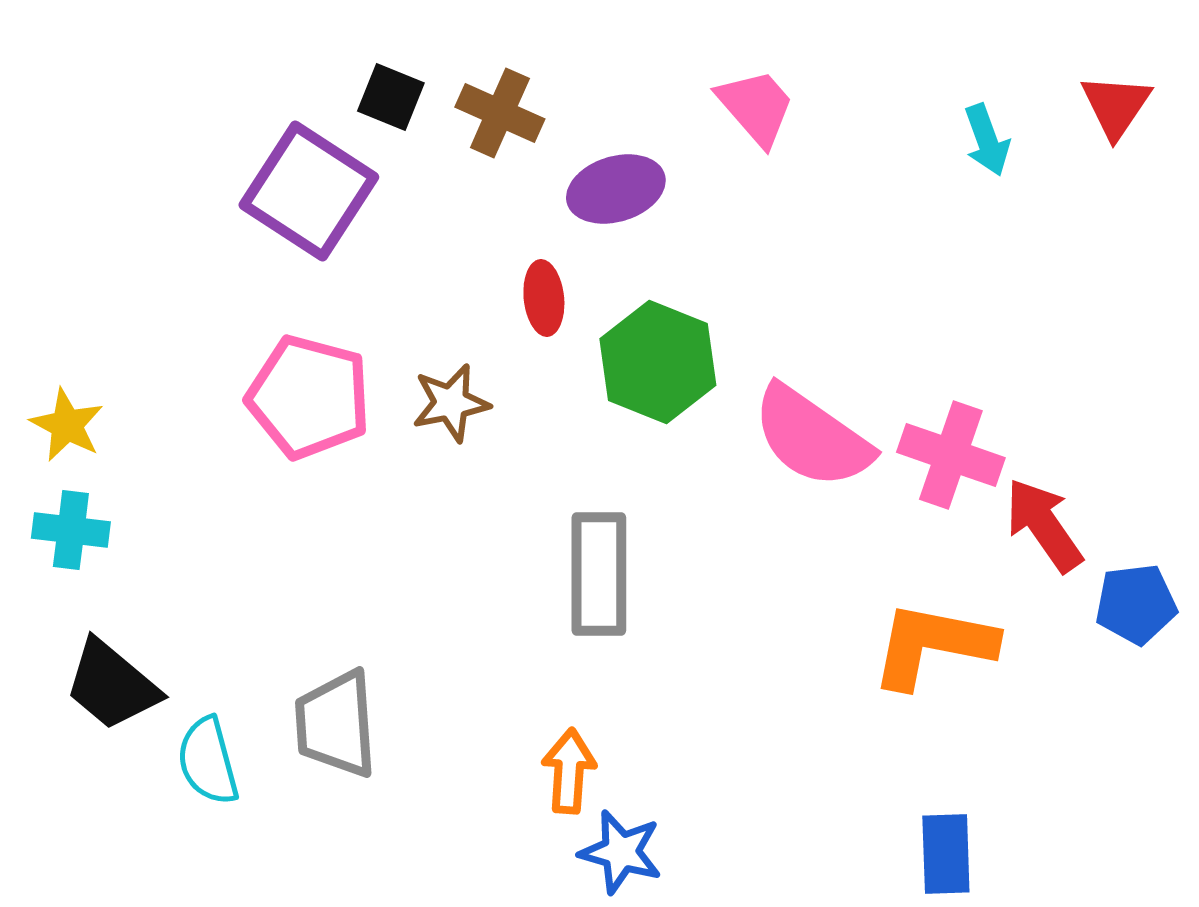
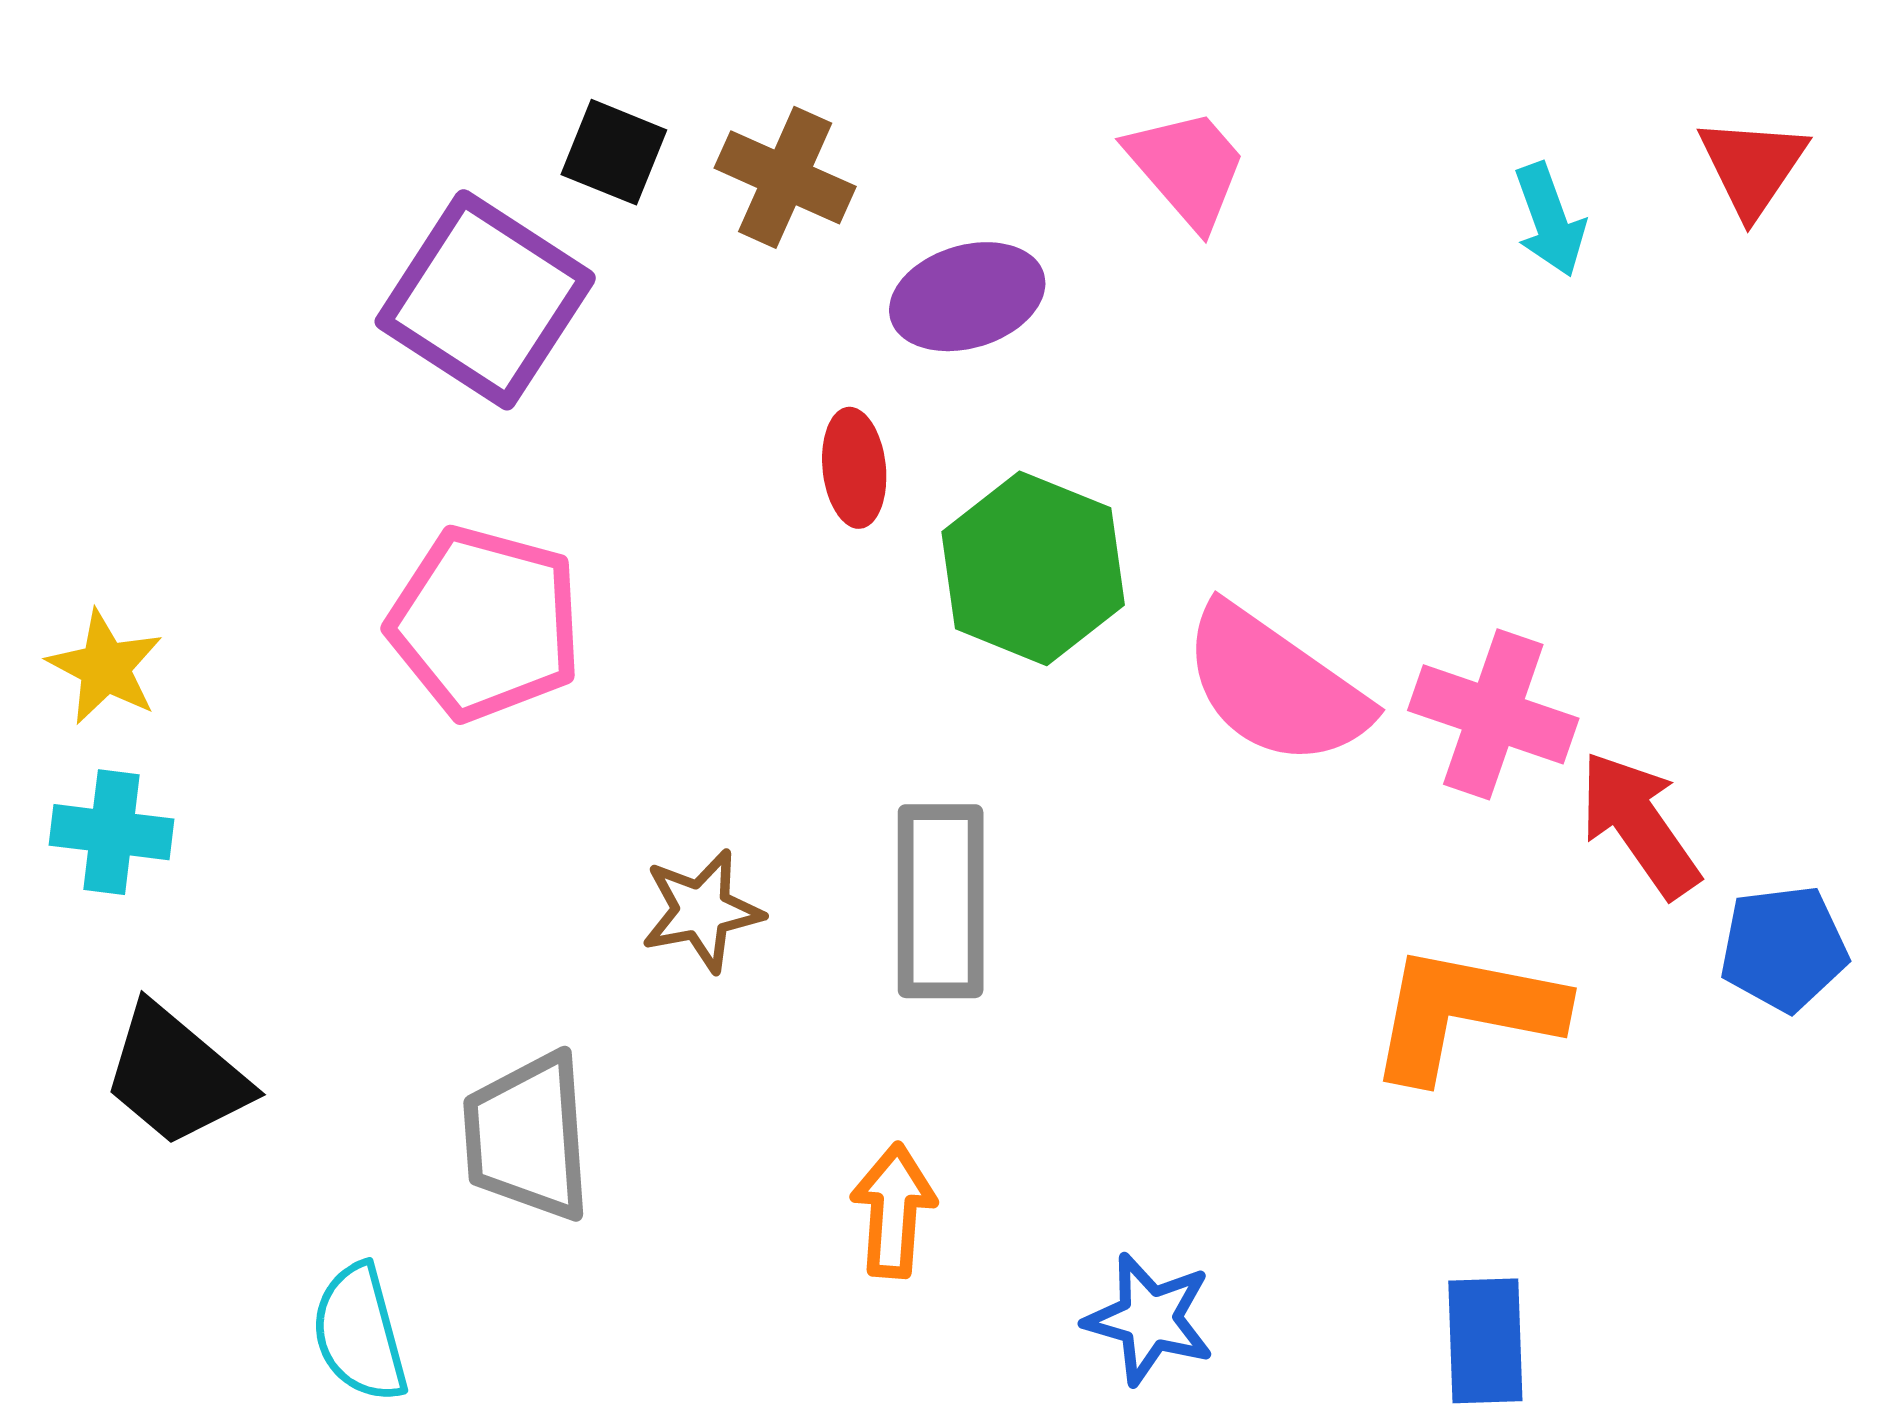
brown star: (451, 403) -> (702, 911), moved
cyan semicircle: (208, 761) -> (360, 1333), moved
blue star: (621, 852) -> (1149, 1319), moved

